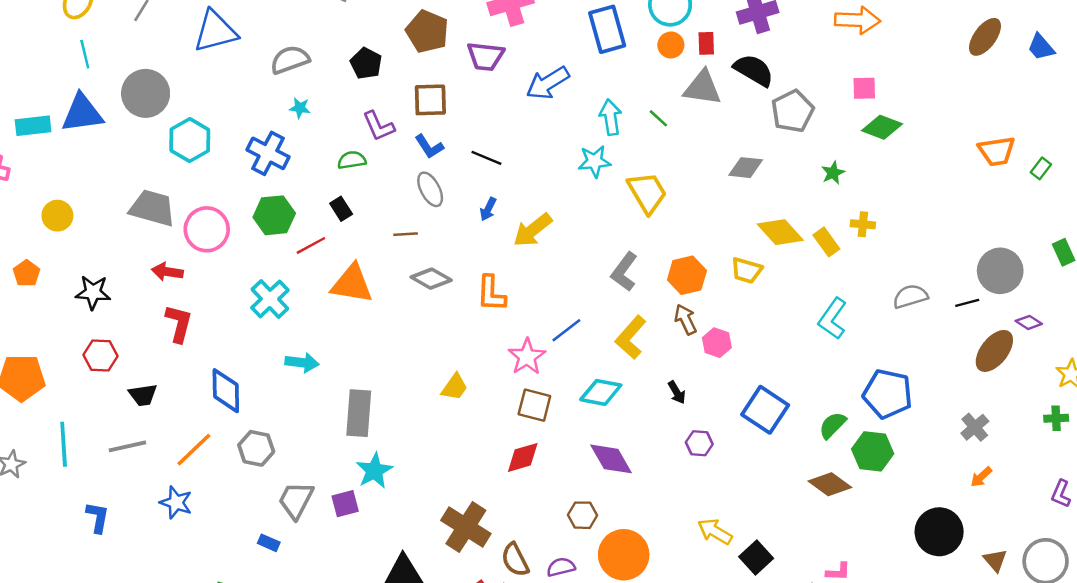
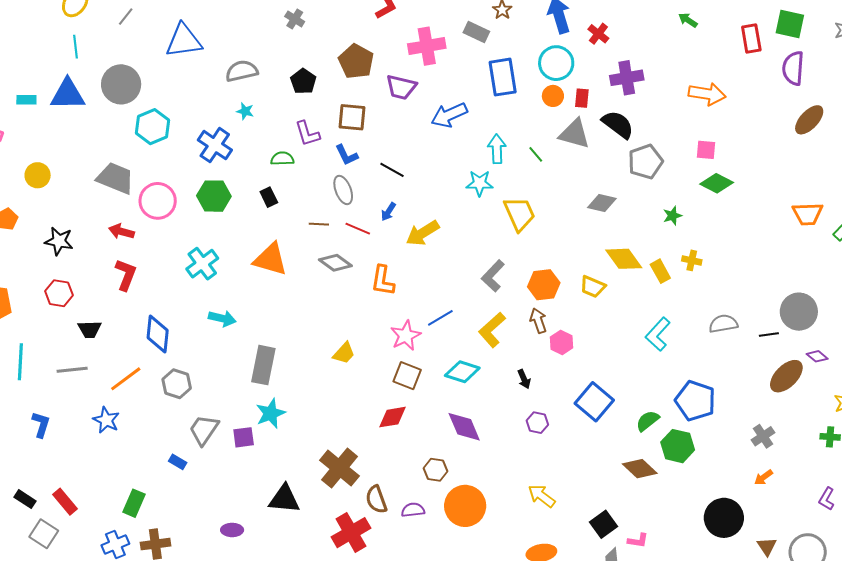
cyan rectangle: (33, 126) -> (26, 100), size x0.7
red line: (311, 245) -> (358, 229), moved, turned 45
black square: (756, 558) -> (604, 524), moved

